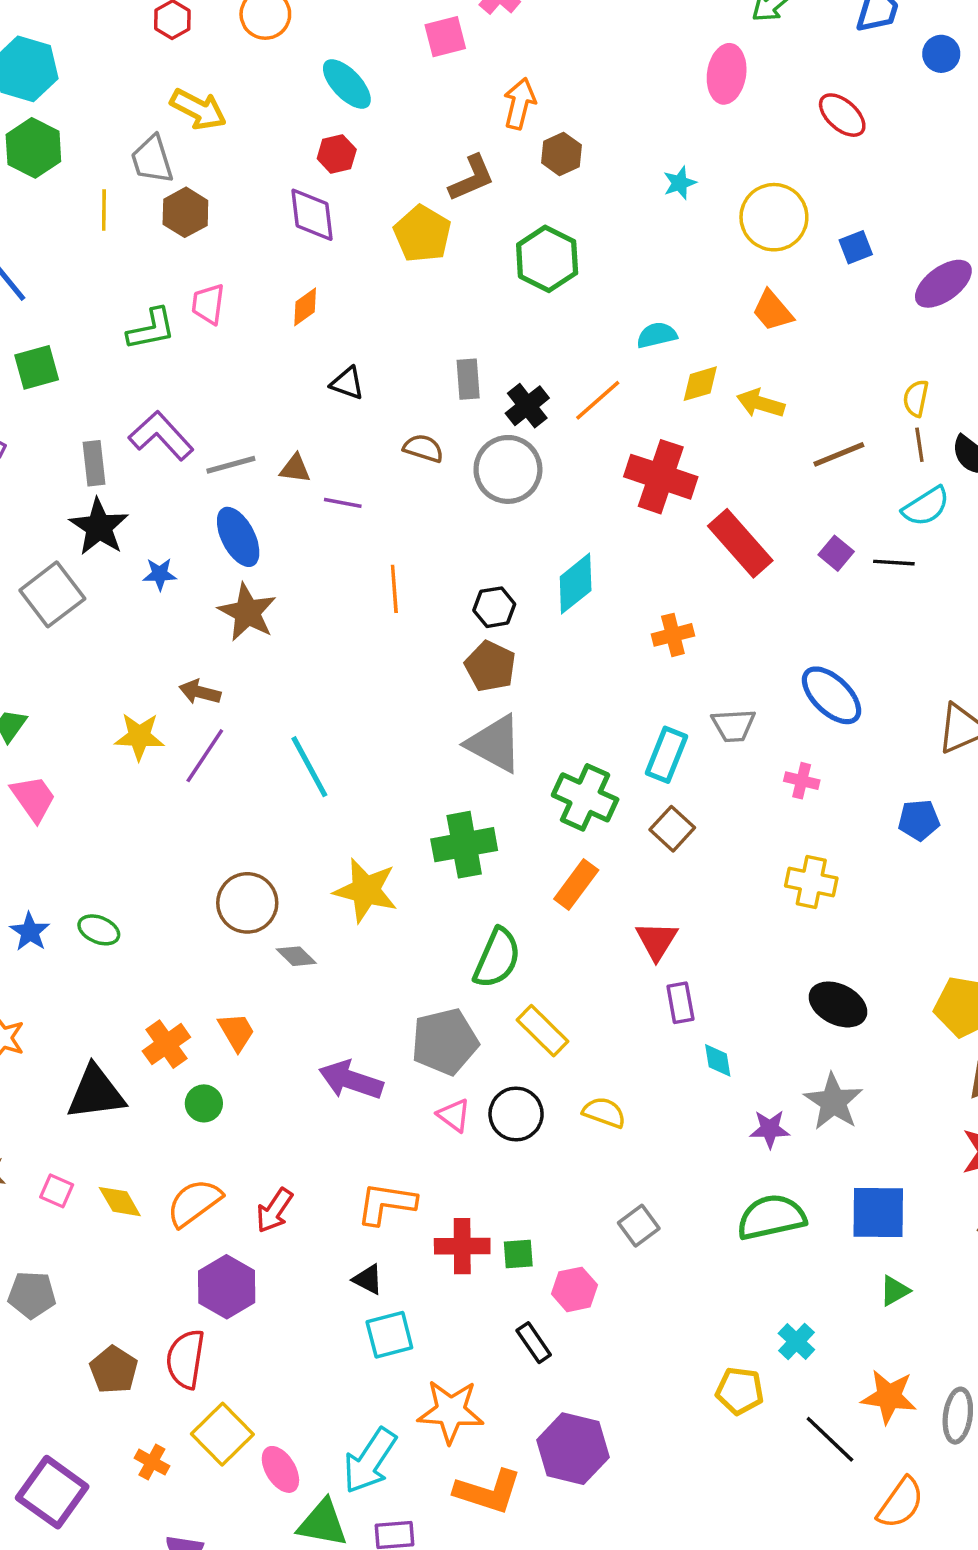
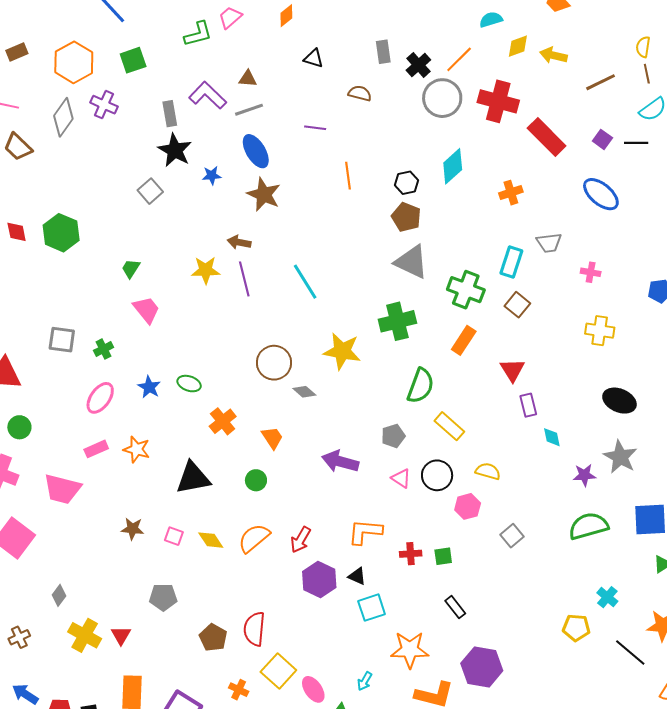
pink trapezoid: (208, 304) -> (230, 17), turned 45
brown triangle: (295, 469) -> (248, 79), moved
gray circle: (508, 469) -> (442, 98), moved
gray square: (52, 594) -> (150, 191), size x0.7
blue ellipse: (831, 695) -> (601, 194), moved
purple line: (205, 756) -> (244, 279), turned -44
gray pentagon: (445, 1042) -> (393, 436), size x0.6
orange cross: (166, 1044) -> (223, 421), moved
red cross: (462, 1246) -> (411, 554), size x0.7
purple hexagon: (227, 1287) -> (319, 580), moved
pink hexagon: (575, 1289) -> (468, 506), moved
cyan arrow: (370, 1461) -> (365, 681), size x0.5

